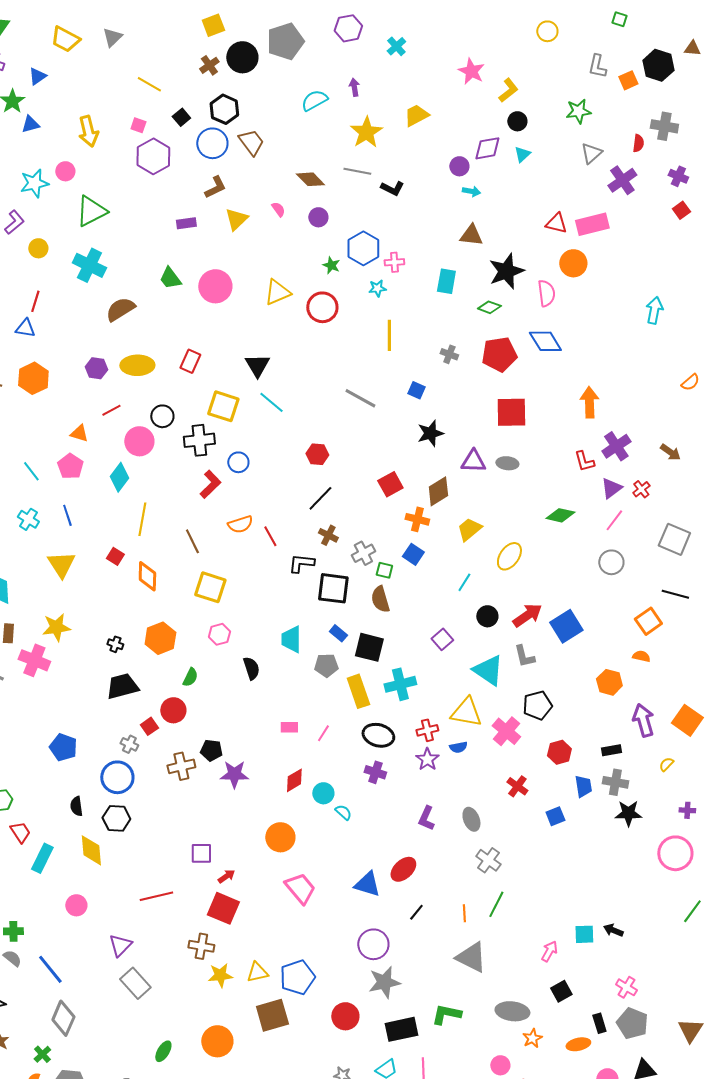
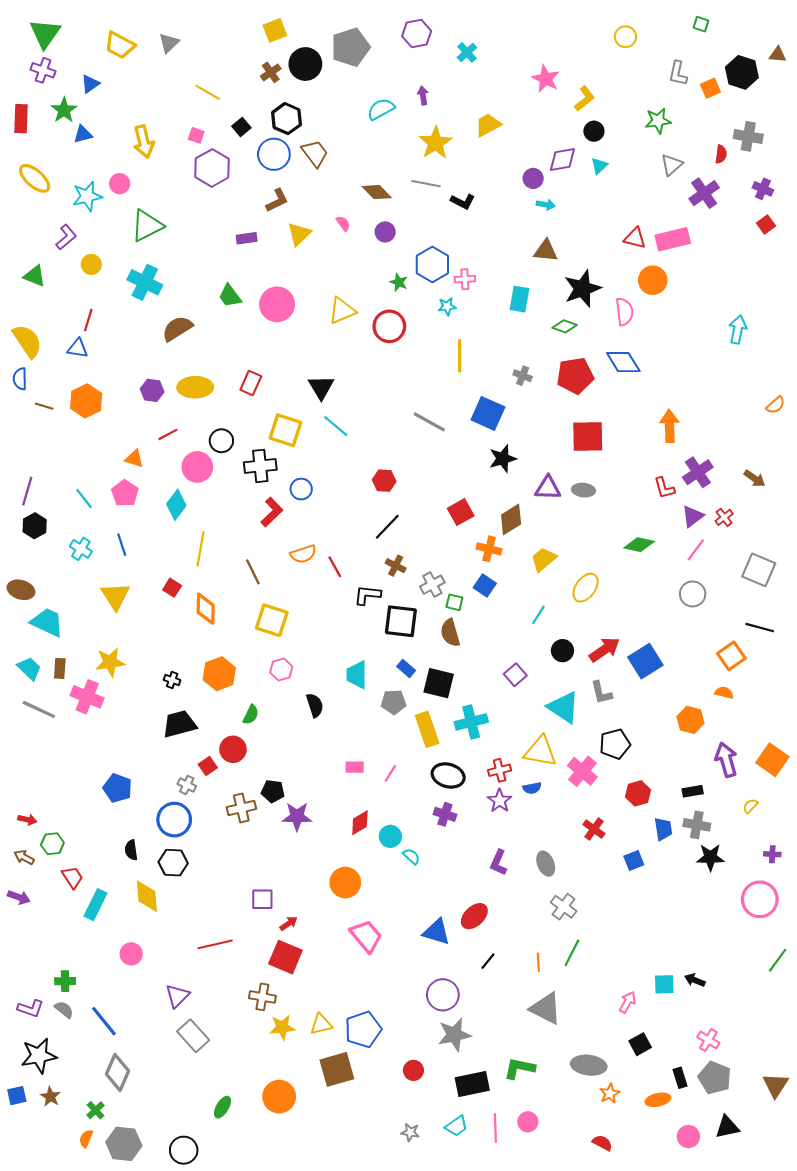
blue square: (416, 390) -> (488, 413), size x1.8
red circle: (345, 1016) -> (413, 1070), size x0.7
pink circle: (500, 1065) -> (528, 1122), moved

